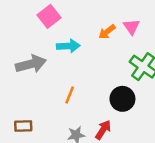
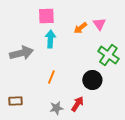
pink square: (49, 16) -> (46, 16), moved, turned 36
cyan arrow: (68, 46) -> (50, 39), turned -84

